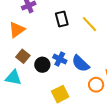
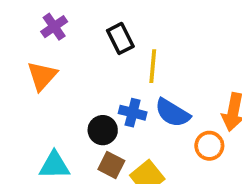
yellow line: (89, 24) -> (153, 66), moved, turned 60
brown square: (23, 56) -> (111, 165), moved

